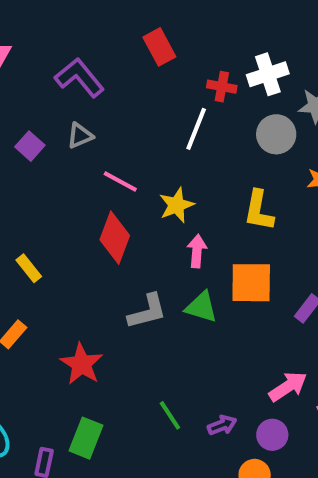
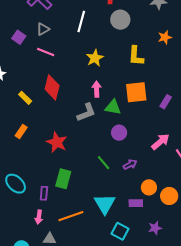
white line: (196, 129) -> (81, 21), moved
gray circle: (276, 134) -> (120, 20), moved
pink line: (120, 181) -> (46, 52), moved
red diamond: (115, 238) -> (52, 87), moved
pink arrow: (197, 251) -> (97, 89), moved
purple circle: (272, 435) -> (119, 133), moved

